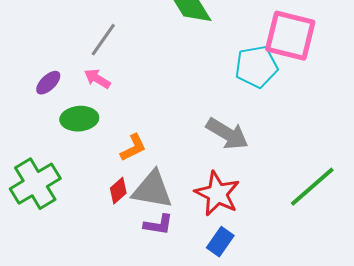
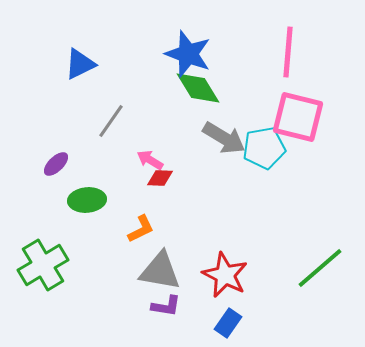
pink arrow: (97, 79) -> (150, 160), moved
gray arrow: (227, 134) -> (224, 138), moved
red diamond: (118, 191) -> (160, 178), moved, turned 44

